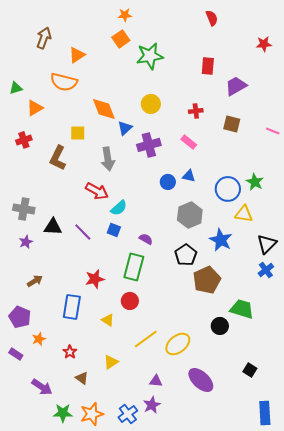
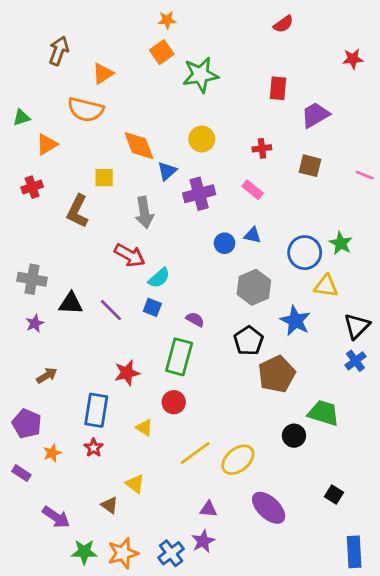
red semicircle: (212, 18) -> (283, 24), turned 77
red star: (70, 352) -> (94, 448), moved
yellow triangle: (111, 362) -> (135, 484), moved, turned -49

